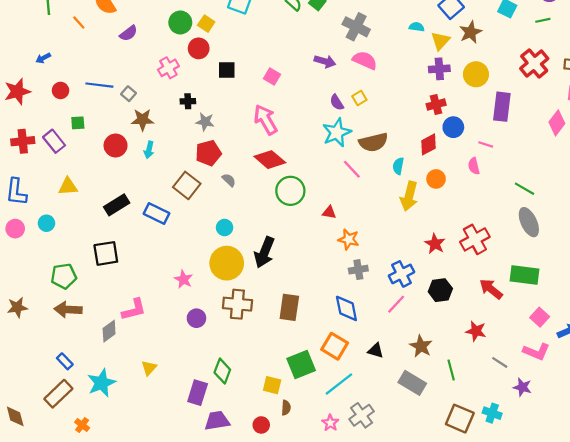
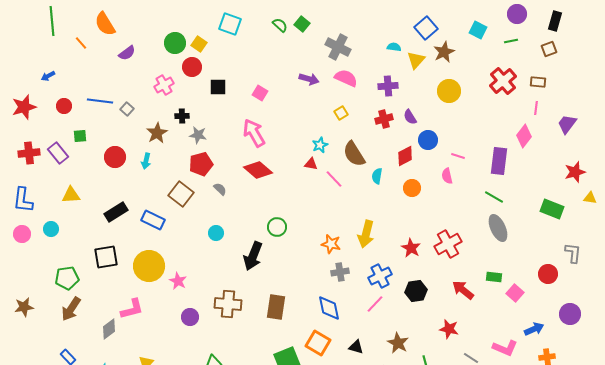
purple cross: (439, 69) -> (388, 86), moved
purple semicircle: (337, 102) -> (410, 117), moved
red cross: (436, 105) -> (384, 119), moved
purple rectangle: (502, 107) -> (499, 161), moved
brown star: (143, 120) -> (157, 133), moved, turned -30
cyan star: (337, 133) -> (320, 145), size x0.6
brown semicircle: (373, 142) -> (354, 154), turned 72
green circle: (290, 191) -> (277, 227), moved, size x0.7
yellow arrow: (409, 196) -> (366, 234), moved
red triangle: (329, 212) -> (311, 164), moved
yellow circle: (227, 263) -> (149, 266), moved
green rectangle: (525, 275) -> (494, 277), size x0.6
brown arrow: (68, 310) -> (71, 309), turned -60
pink square: (540, 317) -> (515, 293), moved

